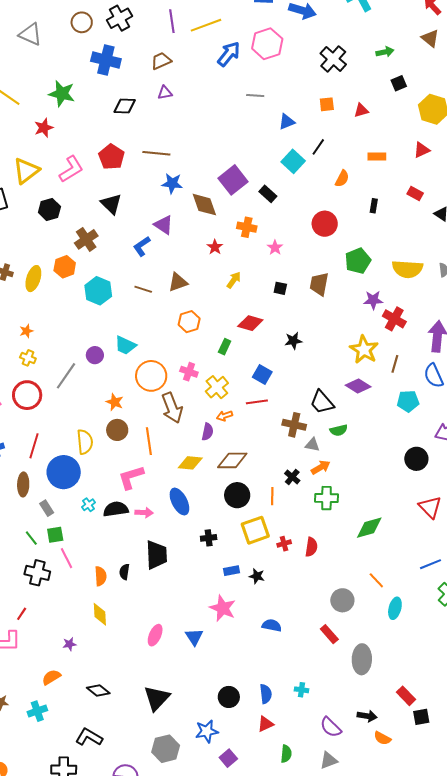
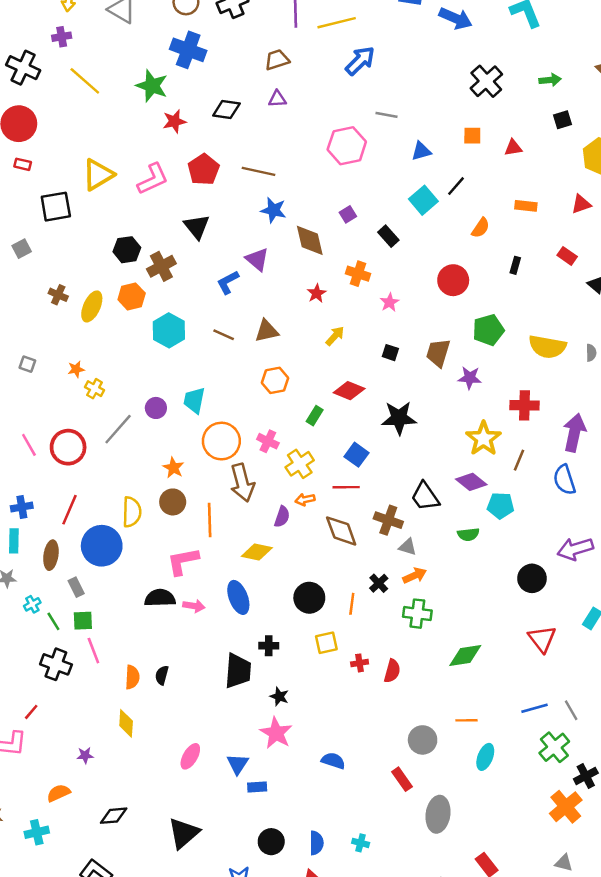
pink hexagon: (267, 44) -> (347, 146), moved
blue cross: (106, 60) -> (188, 50), moved
red star: (44, 128) -> (174, 121), moved
purple square: (233, 180) -> (348, 214), size x0.5
black hexagon: (49, 210) -> (127, 250), moved
purple star: (373, 300) -> (470, 378), moved
red cross: (394, 319) -> (525, 405), turned -35
black star: (293, 341) -> (399, 418), size x1.6
cyan trapezoid: (125, 345) -> (194, 400), turned 70
yellow cross: (28, 358) -> (95, 389), moved
cyan pentagon: (408, 401) -> (501, 506), moved
green semicircle: (339, 430) -> (468, 534), moved
brown diamond: (232, 460) -> (341, 531), moved, turned 64
cyan cross: (88, 505) -> (32, 604), moved
yellow square: (255, 530) -> (326, 643), size x0.7
black trapezoid: (156, 555) -> (238, 671), moved
blue rectangle: (232, 571) -> (257, 787), moved
black star: (257, 576) -> (279, 696), moved
orange line: (376, 580) -> (467, 720), turned -54
black diamond: (98, 690) -> (114, 816), turned -50

